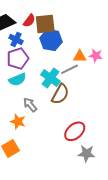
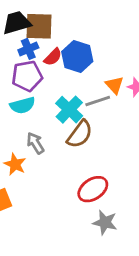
red semicircle: (29, 21) -> (53, 57), moved
brown square: (45, 24) -> (39, 26), moved
blue cross: (16, 39) -> (28, 49), turned 32
orange triangle: (80, 56) -> (114, 85), turned 40

